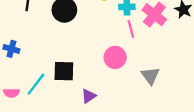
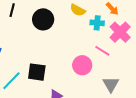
pink line: (131, 29) -> (102, 51), moved, turned -49

